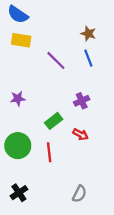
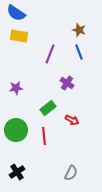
purple line: (56, 60) -> (50, 54), turned 66
purple cross: (82, 101) -> (67, 83), moved, turned -32

